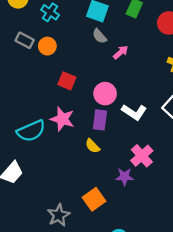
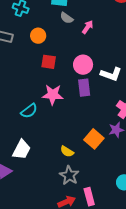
orange circle: (47, 46) -> (38, 36), moved
cyan semicircle: (31, 131) -> (29, 111), size x0.7
yellow semicircle: (93, 146) -> (67, 151), moved
orange square: (94, 199) -> (94, 139), moved

